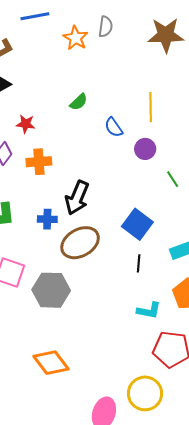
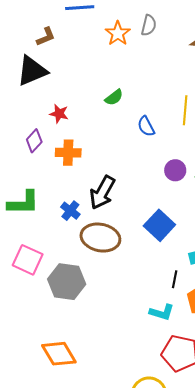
purple circle: (145, 149) -> (175, 170), moved
blue cross: (47, 219) -> (70, 211), turned 30
brown ellipse: (80, 243) -> (100, 238), turned 36
black line: (139, 263) -> (175, 279), moved

